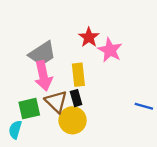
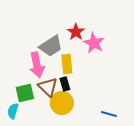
gray trapezoid: (42, 54) -> (51, 46), moved
blue line: (144, 106) -> (109, 114), moved

